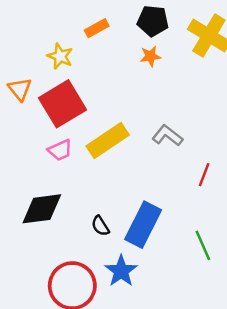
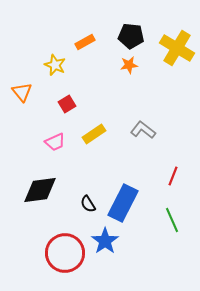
red square: (63, 104) -> (67, 104), moved, size x0.5
yellow rectangle: (108, 140) -> (94, 134), size x0.7
red line: (204, 175) -> (173, 176), moved

